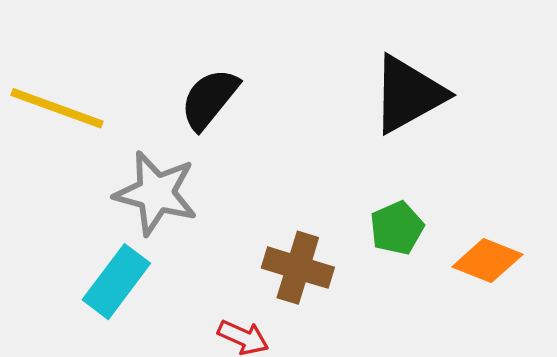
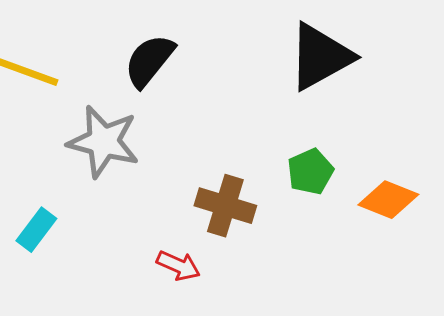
cyan rectangle: (116, 282) -> (36, 230), moved, size x0.7

